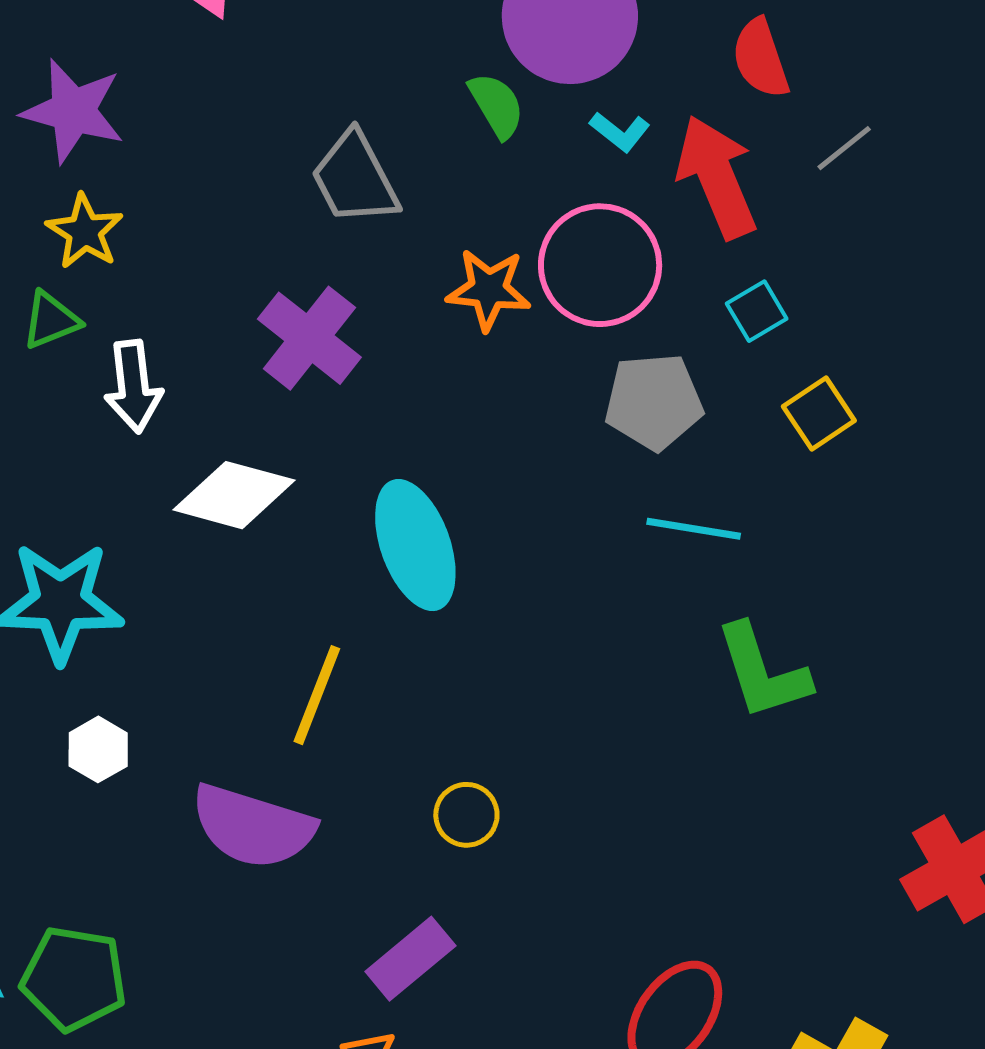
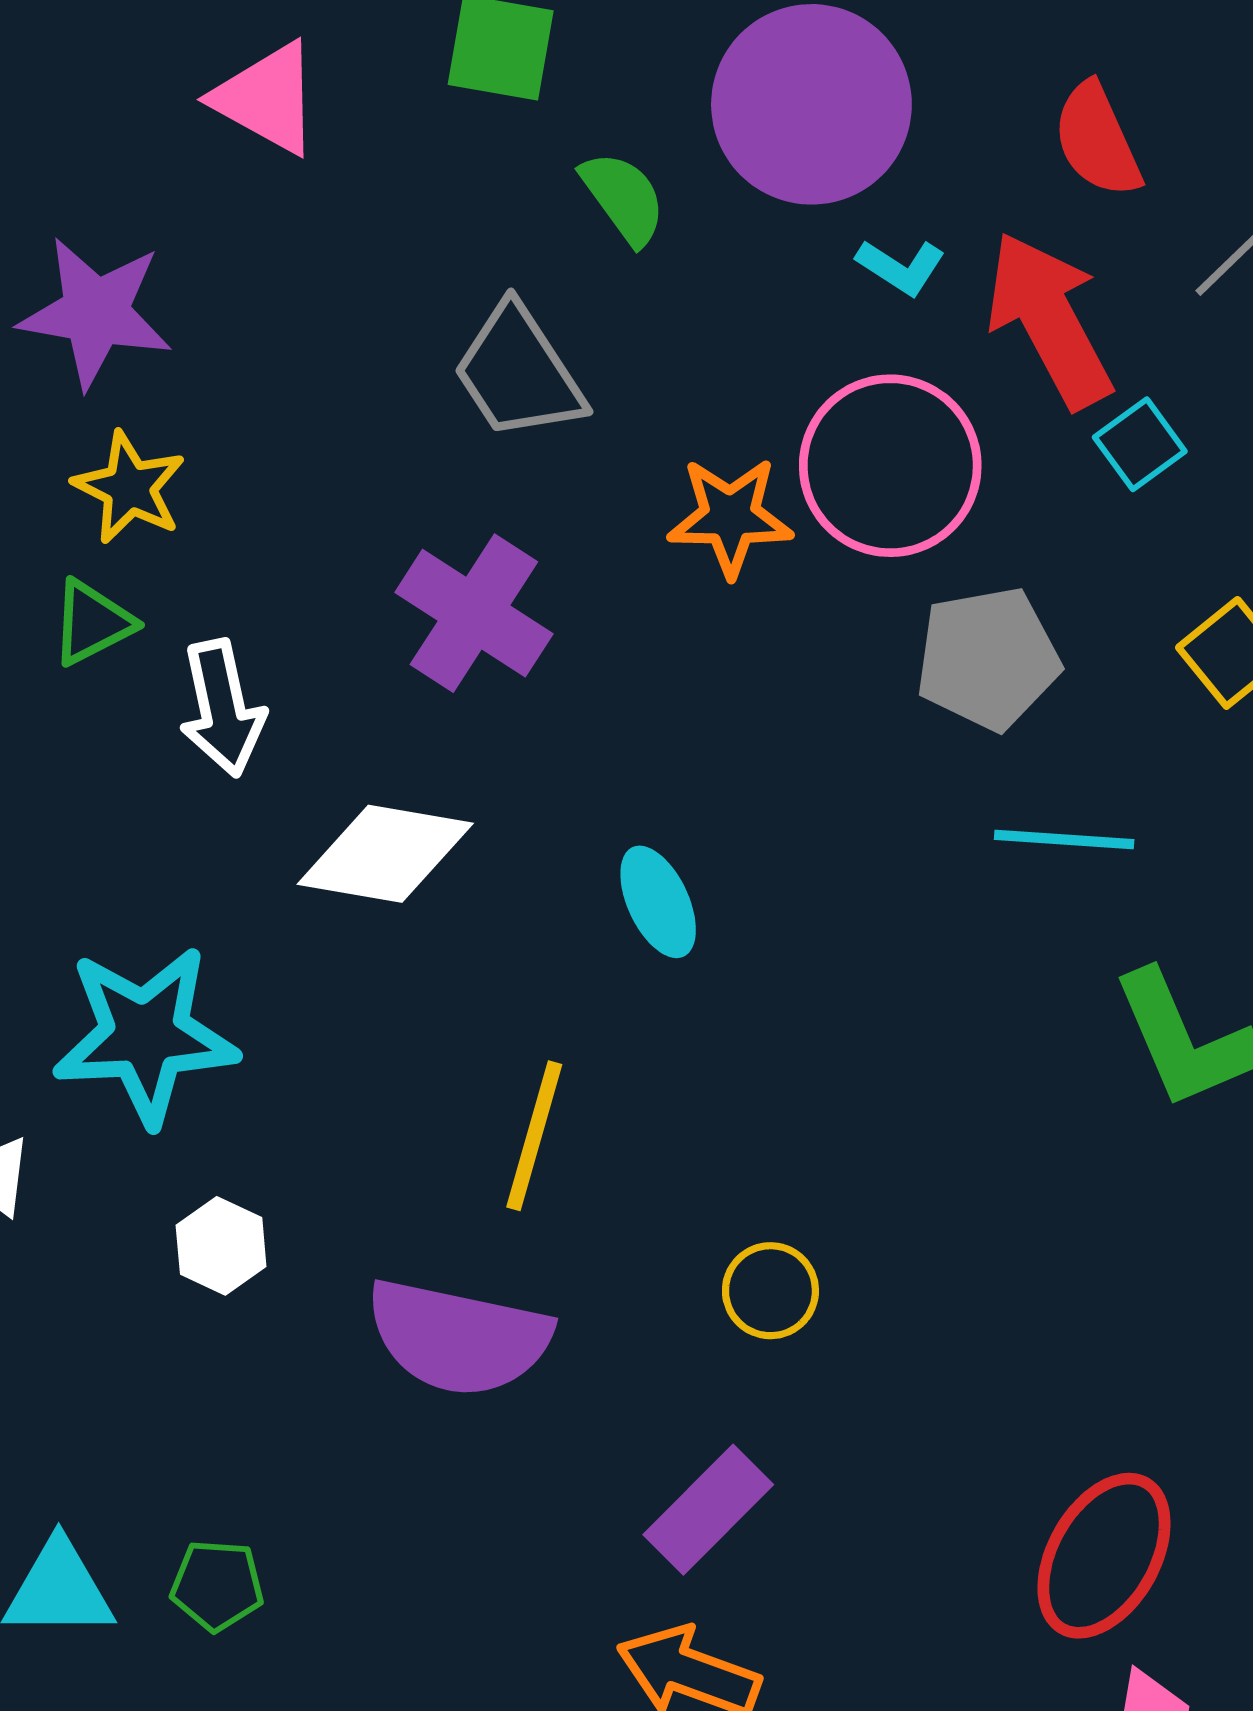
green semicircle: (496, 105) -> (623, 198), moved
cyan square: (757, 311) -> (1140, 444), moved
cyan ellipse: (415, 545) -> (658, 902), size x0.6
green pentagon: (74, 979) -> (217, 1585), size x0.6

